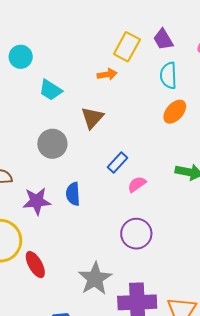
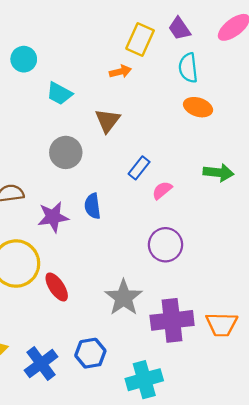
orange ellipse: (175, 112) -> (198, 107), turned 70

